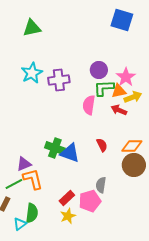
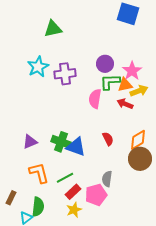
green triangle: (32, 28) -> (53, 29), moved
orange diamond: (132, 146) -> (138, 140), turned -30
purple triangle: (24, 164) -> (30, 142), moved
green line: (14, 184) -> (65, 178), moved

